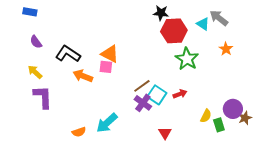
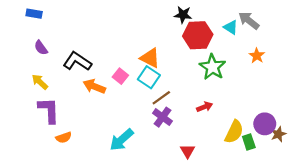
orange triangle: (110, 54) -> (150, 58), moved
pink square: (106, 67) -> (120, 76), turned 32
cyan square: (157, 95) -> (149, 77), moved
yellow semicircle: (206, 116) -> (234, 132), size x1.5
orange semicircle: (79, 132) -> (64, 137), moved

